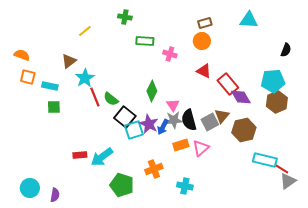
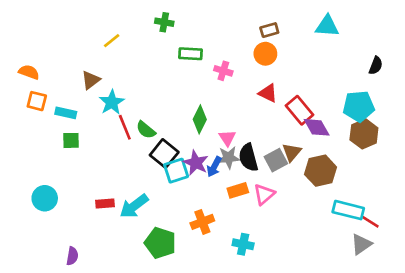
gray triangle: (288, 181) -> (361, 244), moved
cyan circle: (30, 188) -> (45, 198), moved

